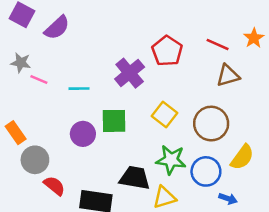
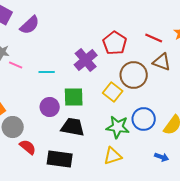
brown triangle: (228, 76) -> (162, 62), turned 36
brown circle: (211, 124) -> (134, 75), moved
blue circle: (206, 171) -> (144, 119), moved
black trapezoid: (135, 178) -> (73, 127), moved

